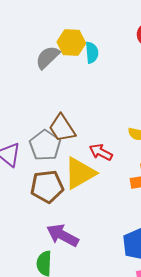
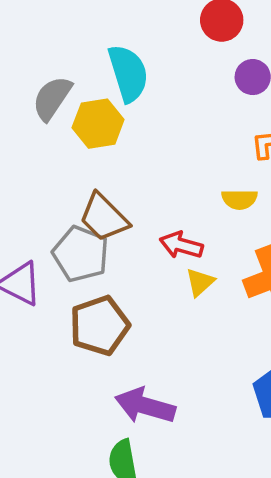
yellow hexagon: (71, 43) -> (98, 124), moved
cyan semicircle: (92, 53) -> (128, 73), size x1.5
yellow triangle: (80, 173) -> (200, 282), moved, size x0.5

